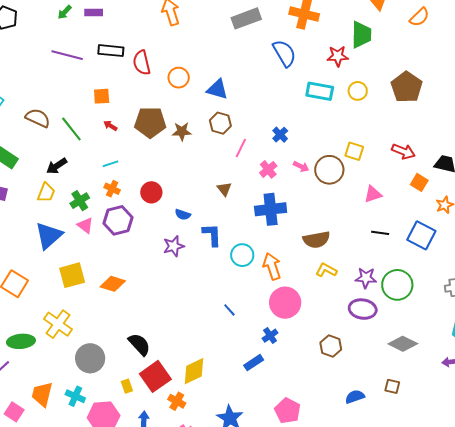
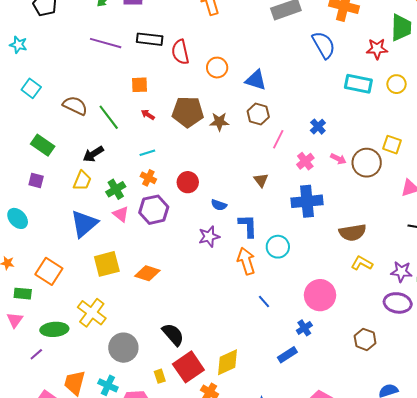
orange arrow: (272, 266) -> (246, 261), moved

